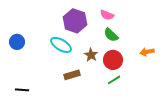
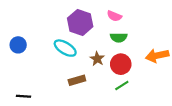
green semicircle: (111, 35) -> (119, 37), turned -42
orange arrow: (147, 52) -> (157, 56), size x1.5

